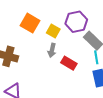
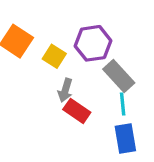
gray arrow: (52, 50) -> (65, 90), moved

